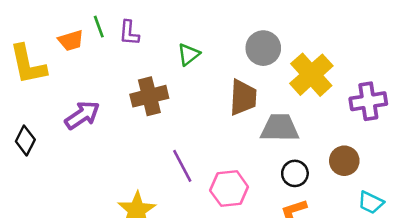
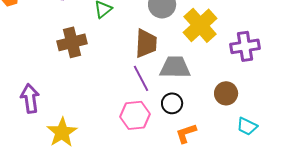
purple arrow: (82, 115) -> (30, 98), moved, turned -64
purple line: (182, 166) -> (141, 78), moved
black circle: (295, 173) -> (172, 103), moved

